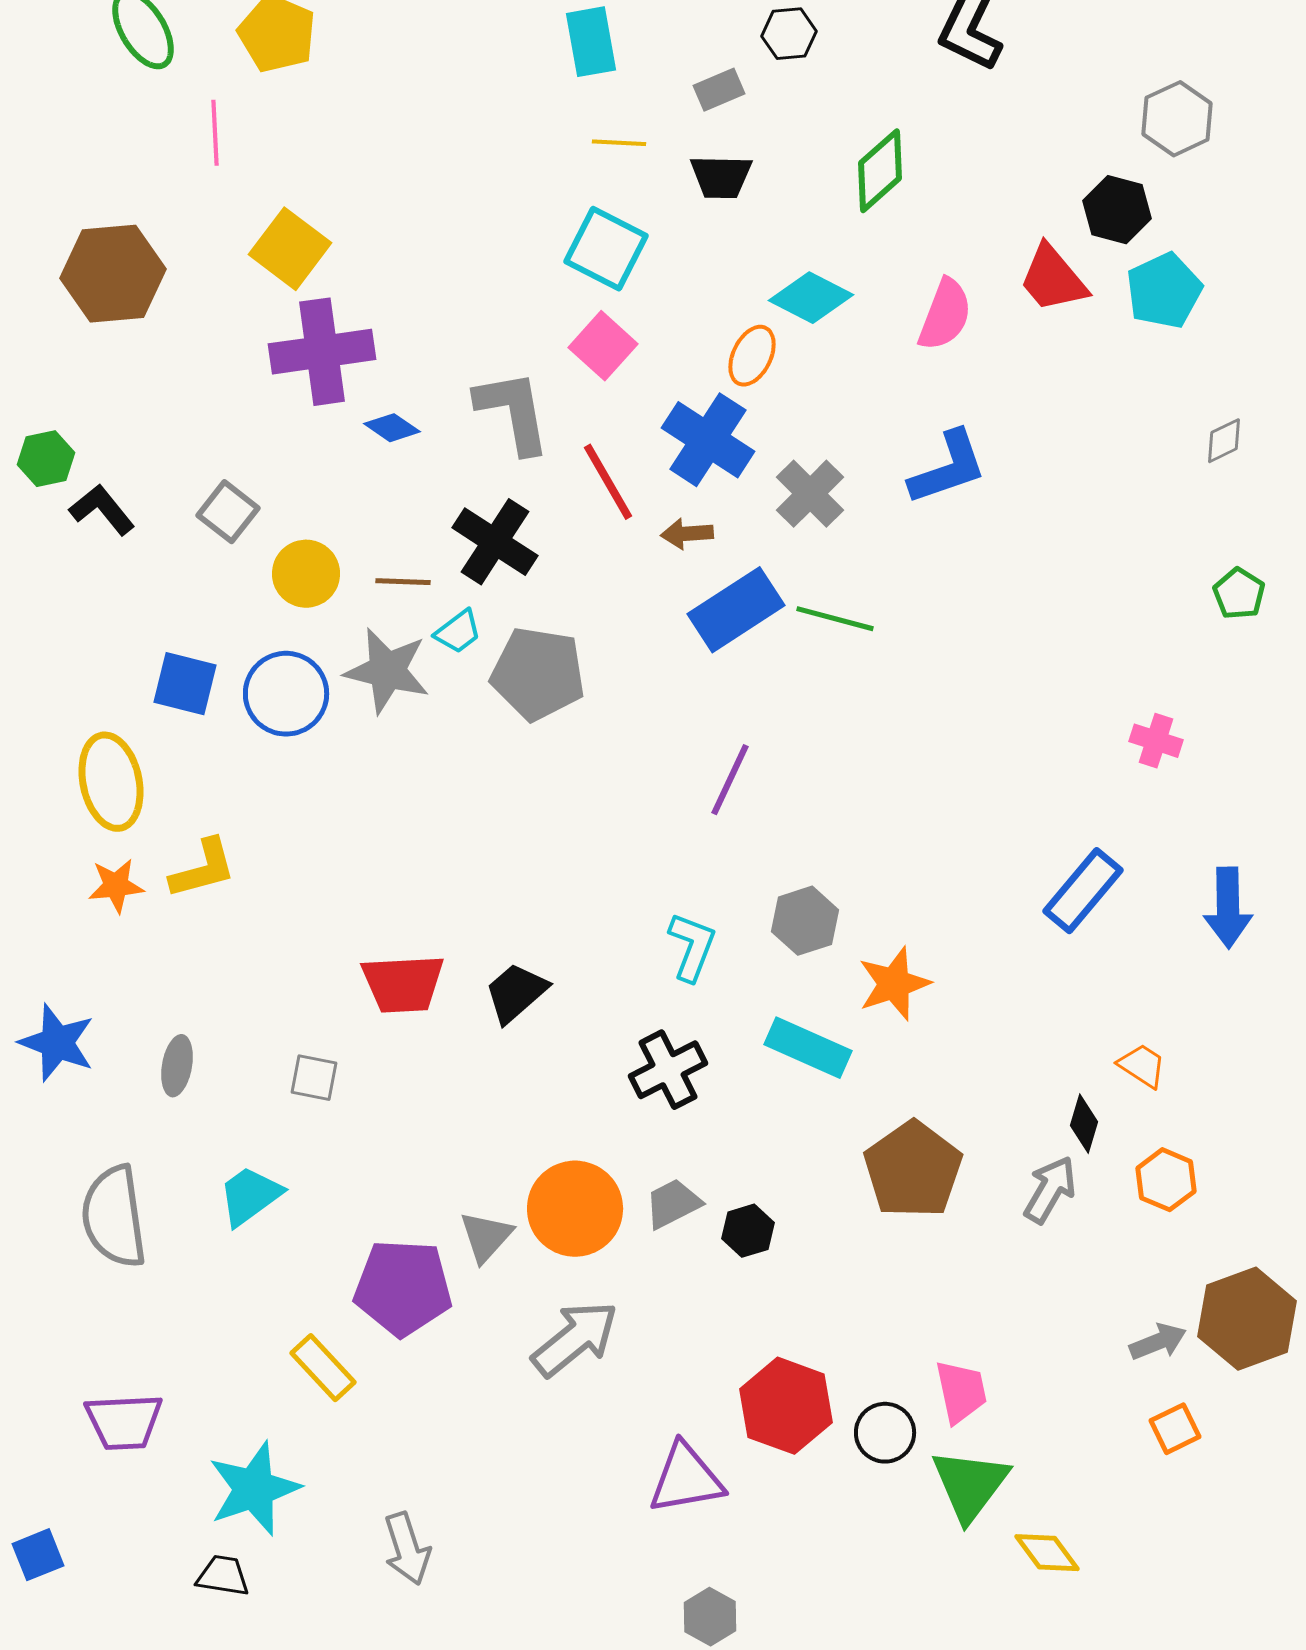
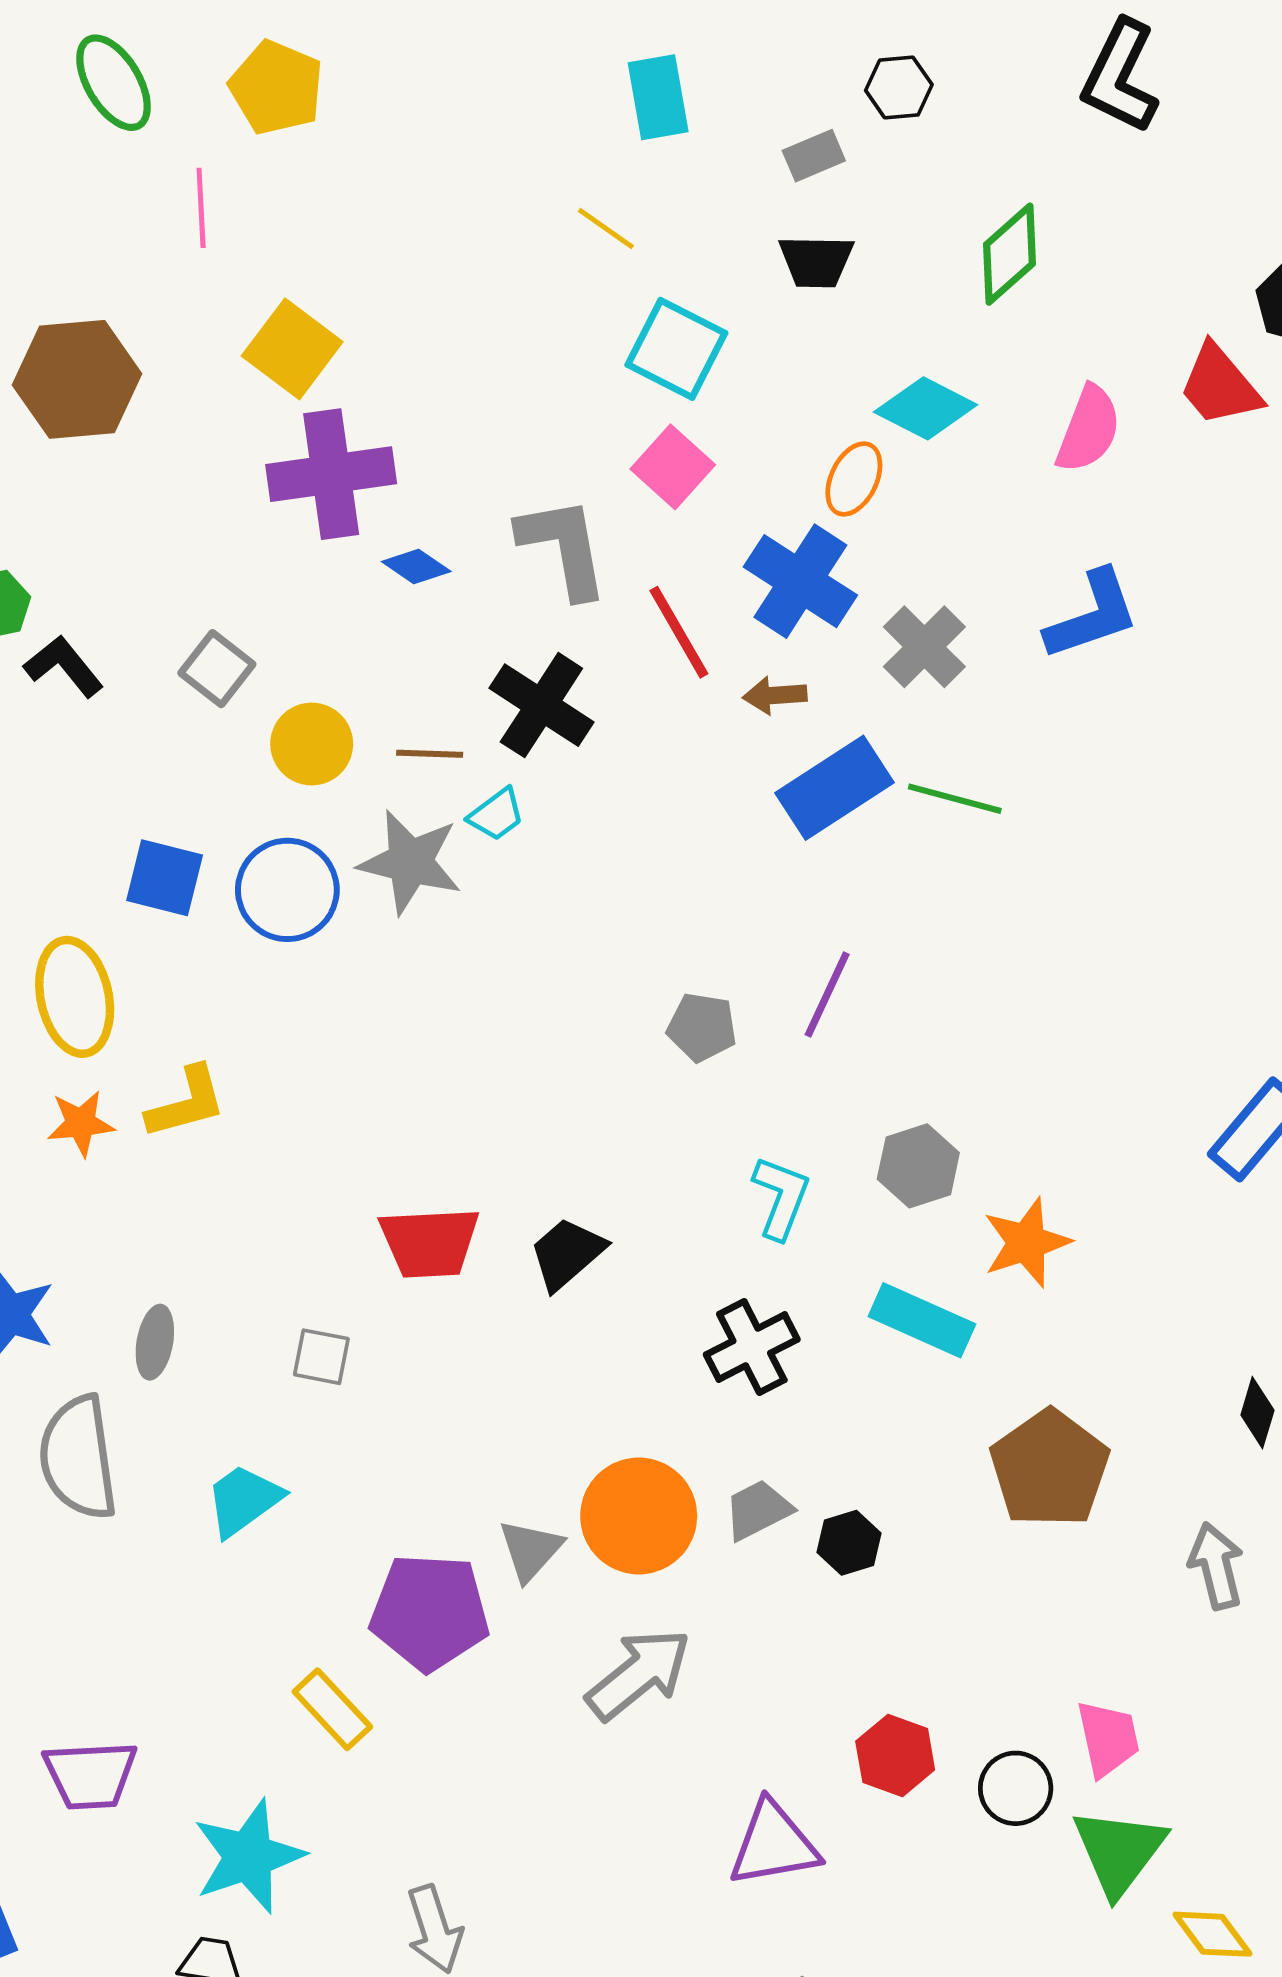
yellow line: (619, 143) -> (606, 229), moved, turned 32
gray pentagon: (538, 674) -> (702, 1027), moved, size x0.6
gray arrow: (1050, 1190) -> (1216, 1566), moved, turned -44
gray semicircle: (114, 1217) -> (78, 1458), moved
red hexagon: (786, 1406) -> (895, 1755), size x0.7

